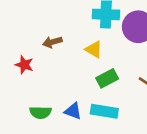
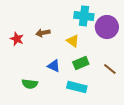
red star: (24, 65) -> (17, 39), moved
blue triangle: (73, 111) -> (54, 66), moved

